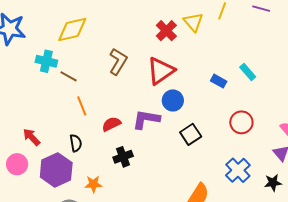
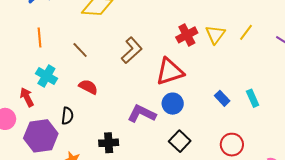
cyan cross: (46, 61) -> (46, 76), moved
orange line: (82, 106) -> (40, 37), moved
red semicircle: (111, 124) -> (88, 87), moved, turned 36
black square: (191, 134) -> (180, 141), turned -30

